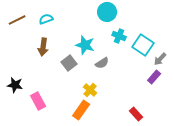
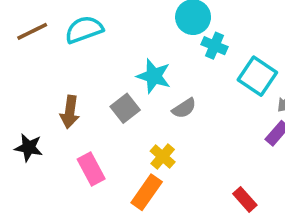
cyan semicircle: (46, 19) -> (84, 30), size x1.5
cyan cross: (119, 36) -> (214, 46), moved
brown arrow: (43, 47) -> (70, 112), moved
pink rectangle: (38, 101) -> (91, 169), moved

